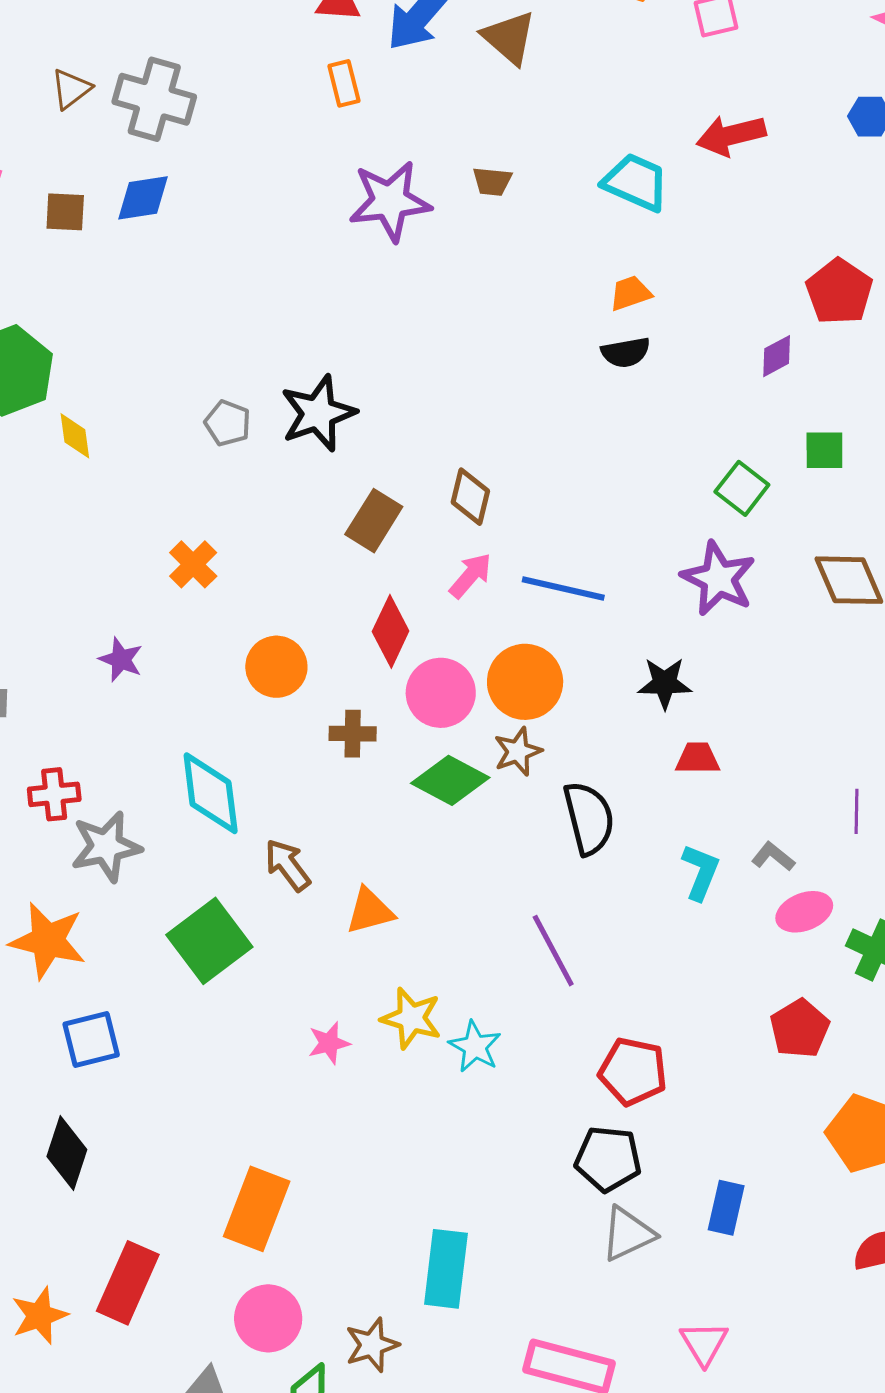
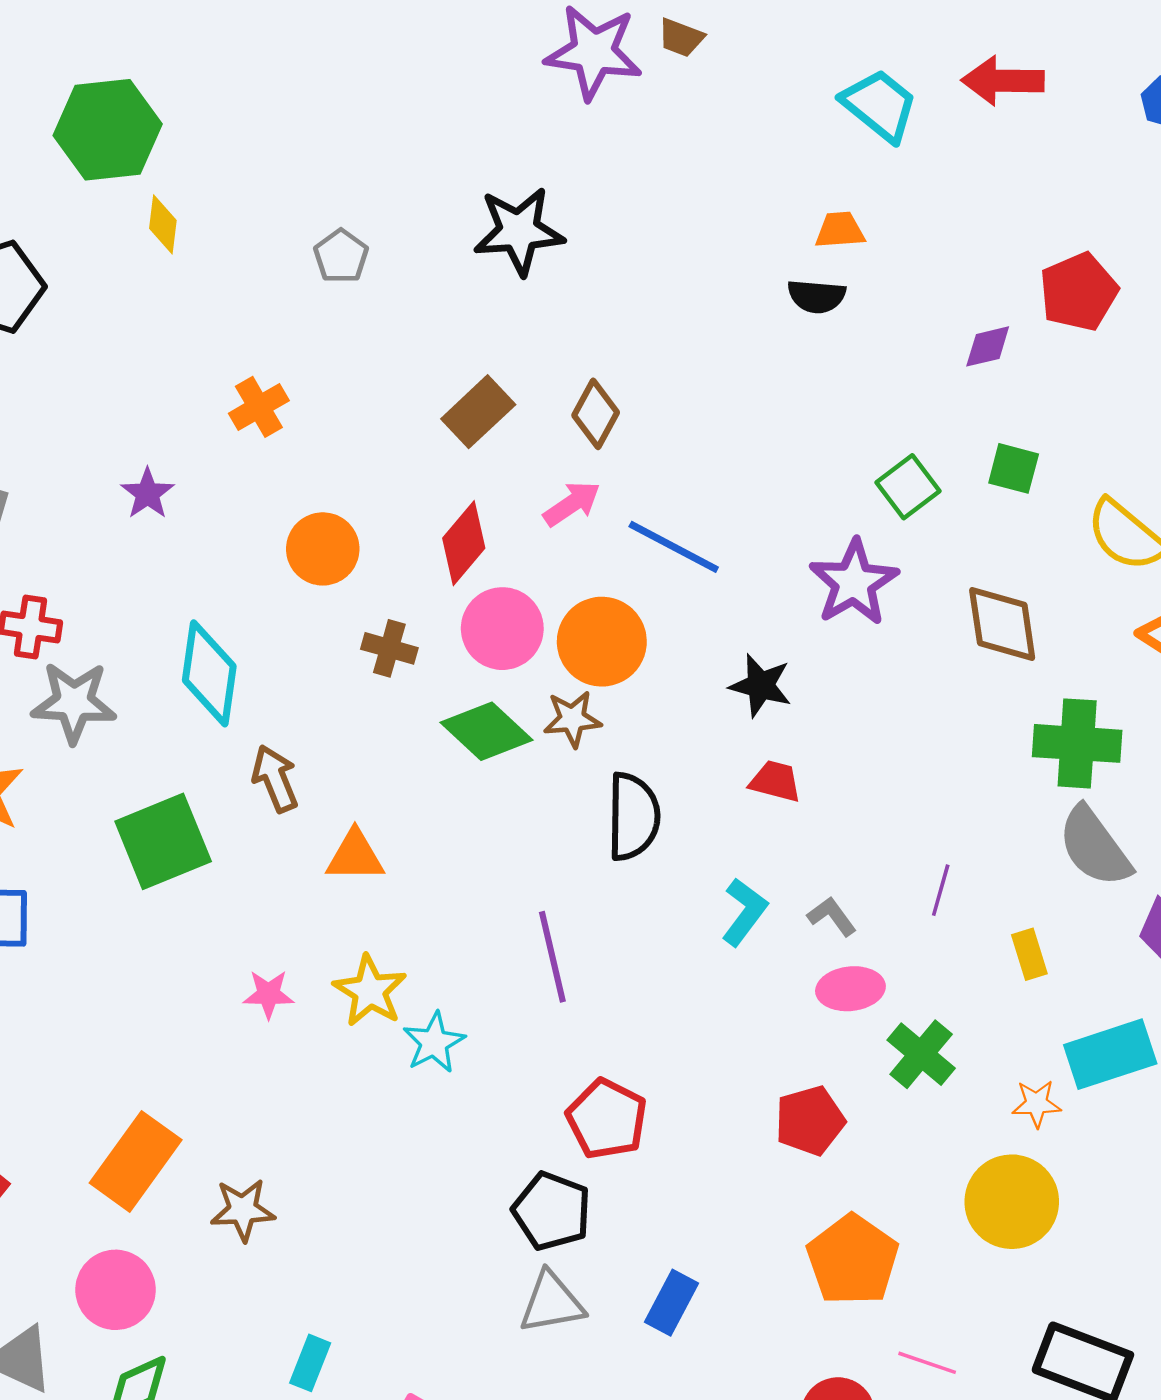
brown trapezoid: (492, 181) -> (681, 38), moved
black star: (318, 413) -> (519, 231), moved
cyan rectangle: (446, 1269) -> (310, 1363), moved, size x0.6
brown star: (372, 1345) -> (243, 1210), moved

